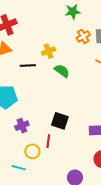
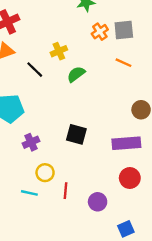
black line: (28, 65) -> (35, 70), turned 49
green semicircle: (62, 71) -> (76, 74), turned -70
red line: (48, 141) -> (65, 191), moved

